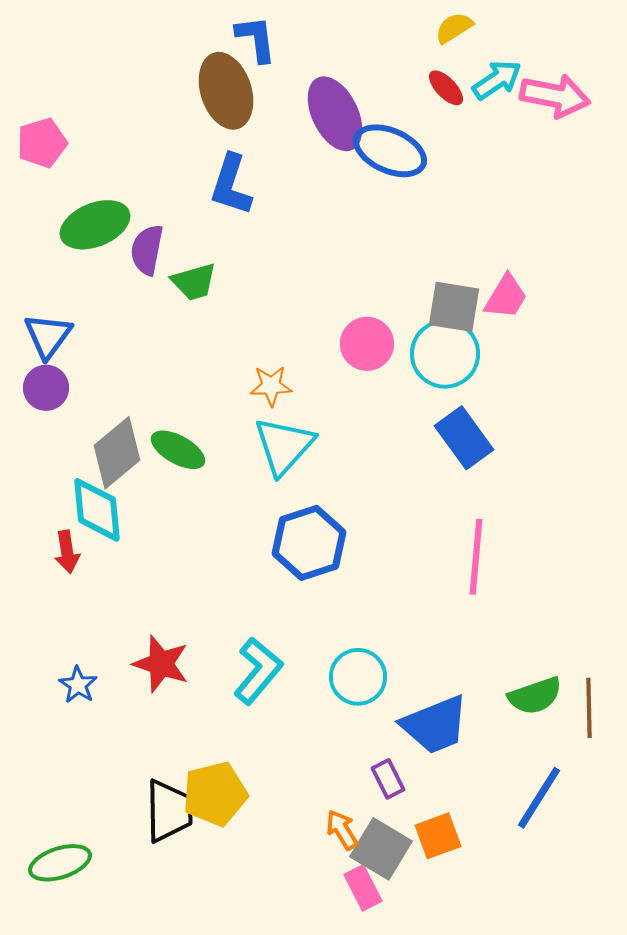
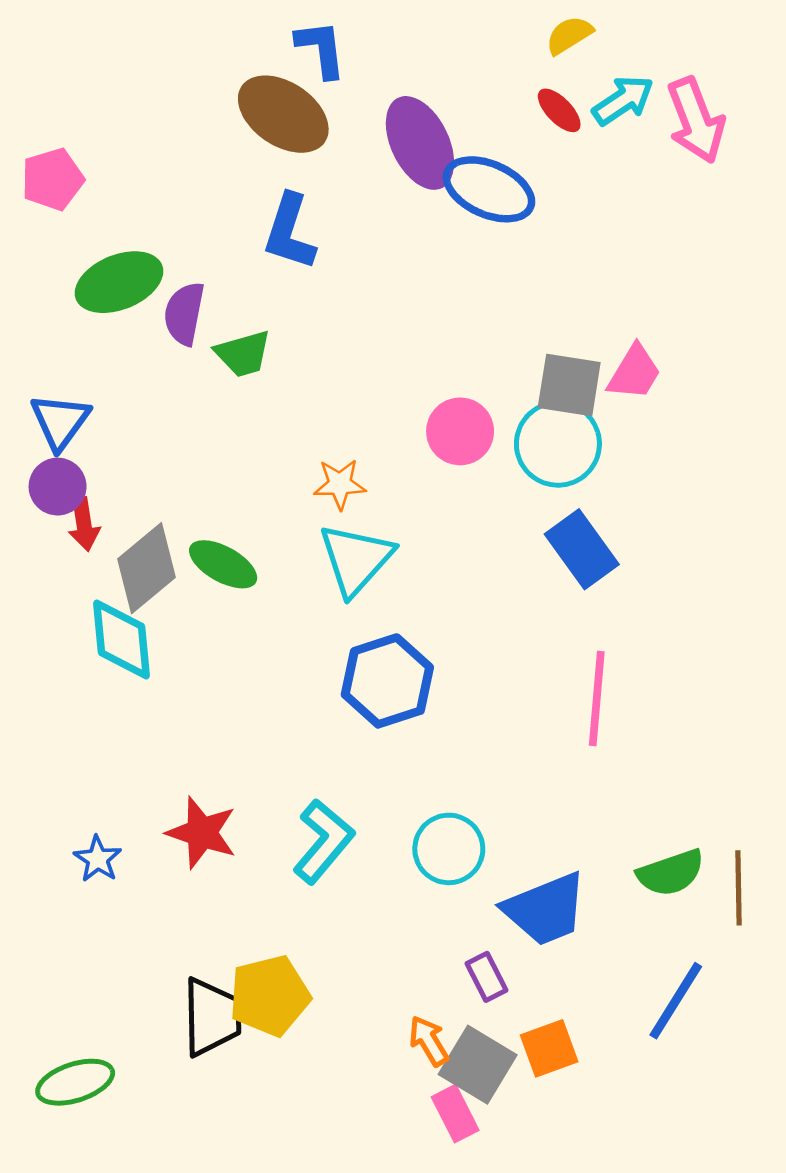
brown ellipse: (226, 91) -> (283, 114), turned -38
pink arrow: (555, 96) -> (696, 120), turned 58
red arrow: (67, 552) -> (84, 524), moved

